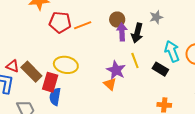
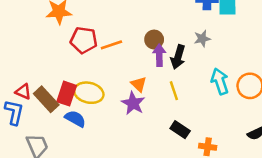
black rectangle: (160, 69) -> (180, 130), moved
purple star: (116, 70) -> (133, 103), moved
red rectangle: (50, 82) -> (67, 94), moved
orange triangle: (110, 84) -> (139, 84), moved
blue semicircle: (55, 97) -> (75, 119), moved, turned 108

